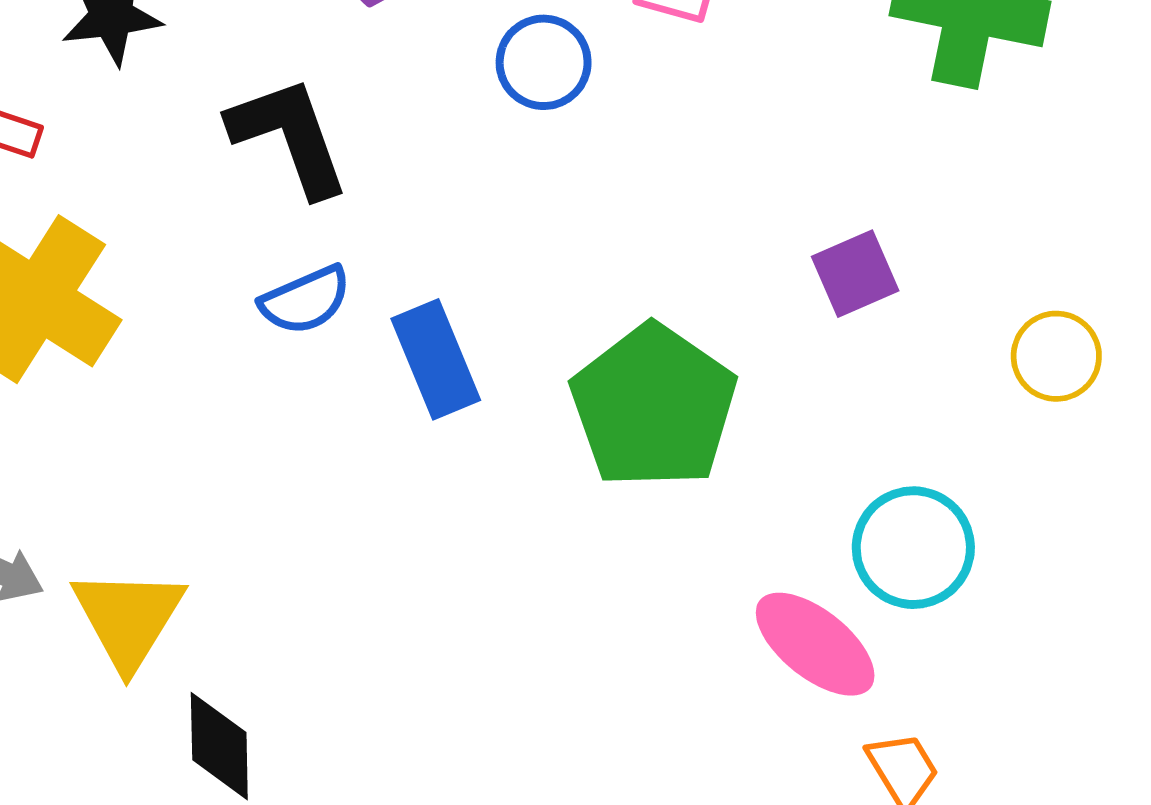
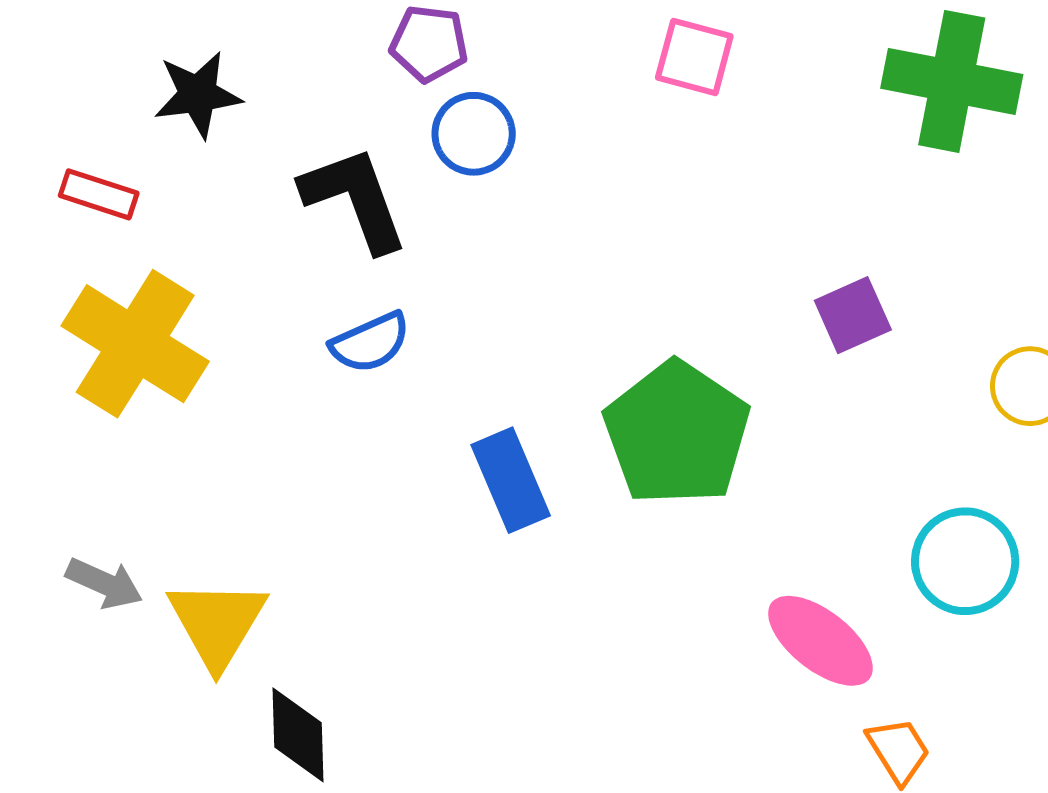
blue circle: (544, 62) -> (474, 134), moved
blue rectangle: (436, 359) -> (511, 480), moved
cyan circle: (913, 548) -> (965, 561), moved

